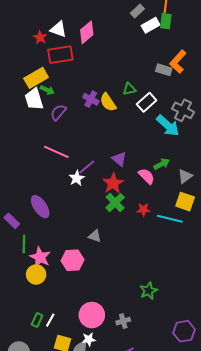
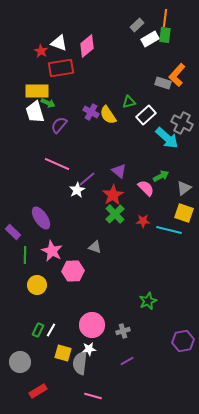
yellow rectangle: (36, 78) -> (37, 91), turned 30
pink star: (40, 257) -> (52, 251), moved

